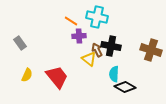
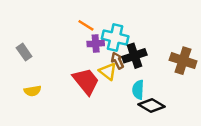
cyan cross: (97, 17) -> (115, 38), moved
black cross: (111, 46) -> (134, 56), turned -30
yellow semicircle: (27, 75) -> (33, 91), turned 56
red trapezoid: (57, 77) -> (86, 81), moved

